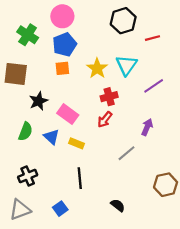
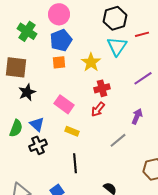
cyan triangle: (126, 65) -> (117, 46), moved
black star: (38, 101) -> (27, 92), moved
green semicircle: (25, 131) -> (16, 128), moved
blue triangle: (52, 137) -> (37, 124), moved
black cross: (28, 176) -> (38, 145), moved

